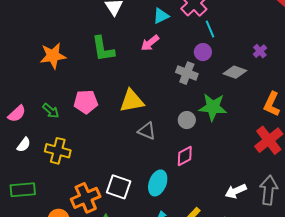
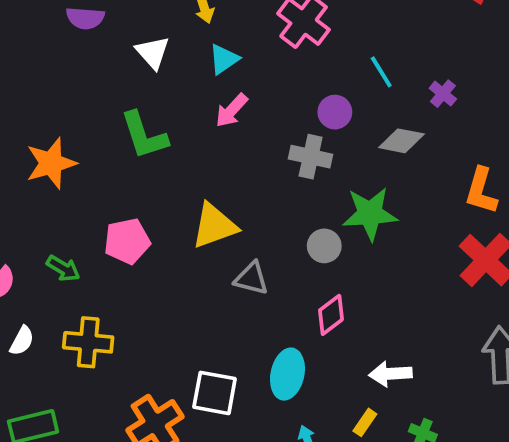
cyan triangle: (161, 16) -> (224, 59), moved
cyan line: (210, 29) -> (381, 72), moved
white arrow: (236, 191) -> (390, 374), moved, turned 30

